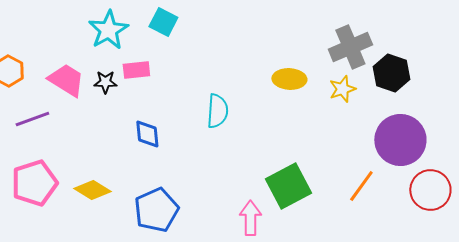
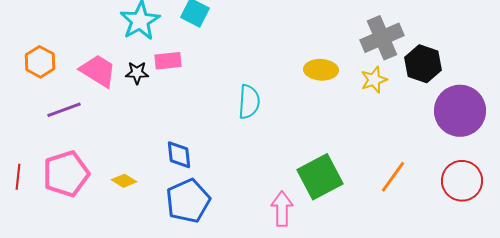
blue diamond: (147, 134) -> (179, 155), moved
purple circle: (400, 140) -> (460, 111), moved
yellow diamond: (92, 190) -> (124, 181), size x0.7

